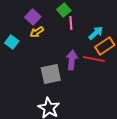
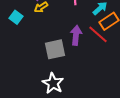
red line: (94, 59) -> (98, 34), turned 30

